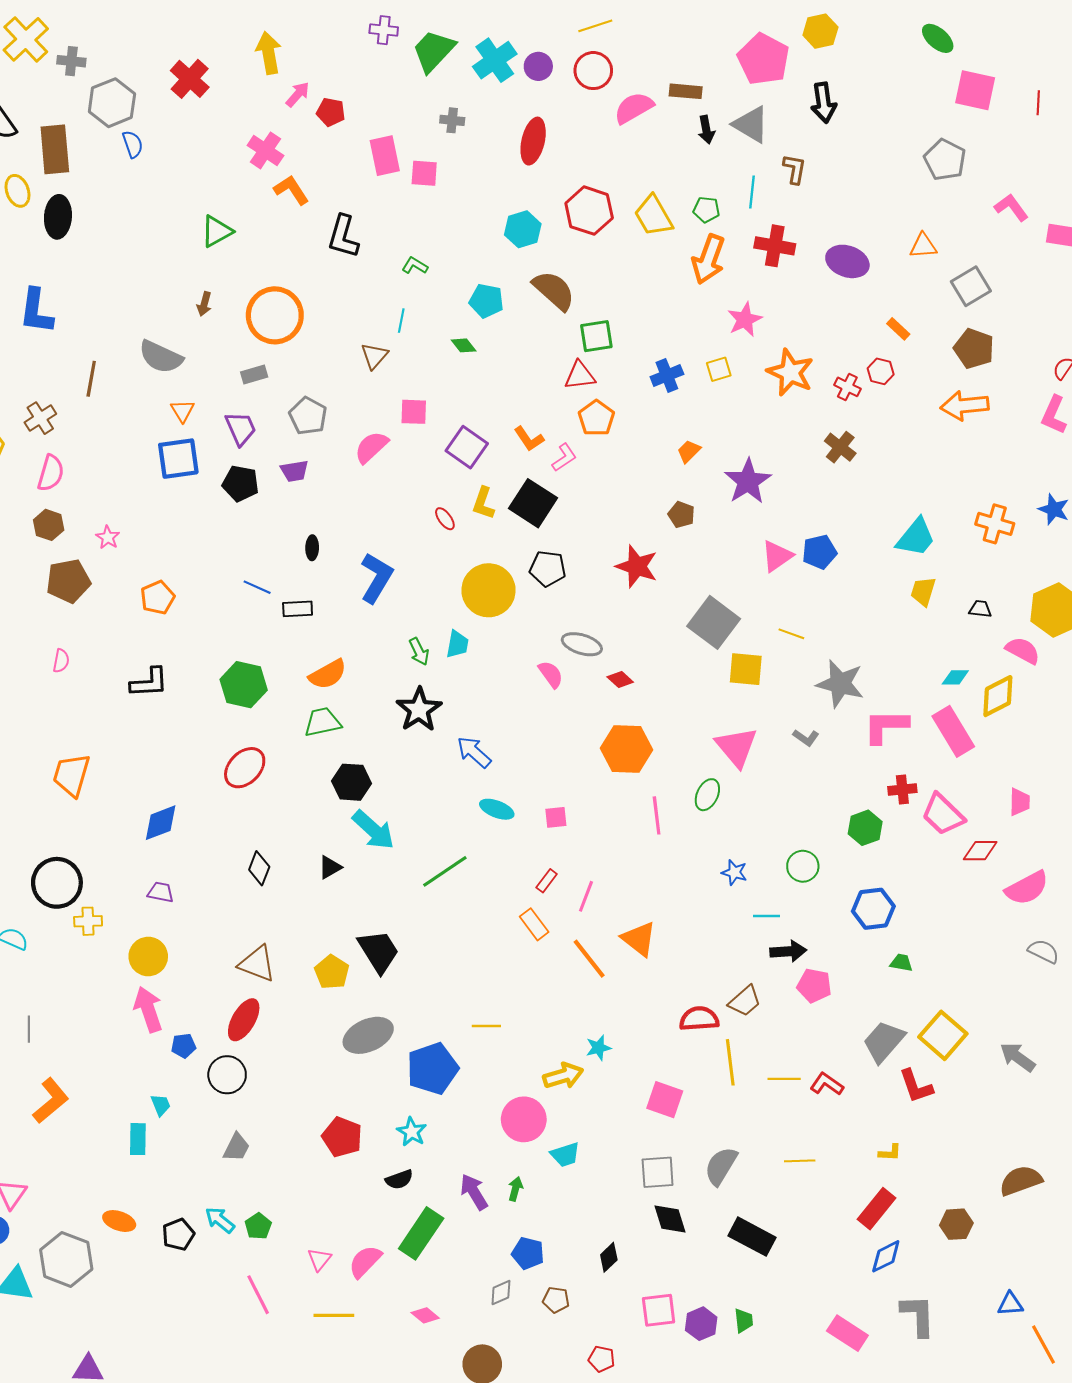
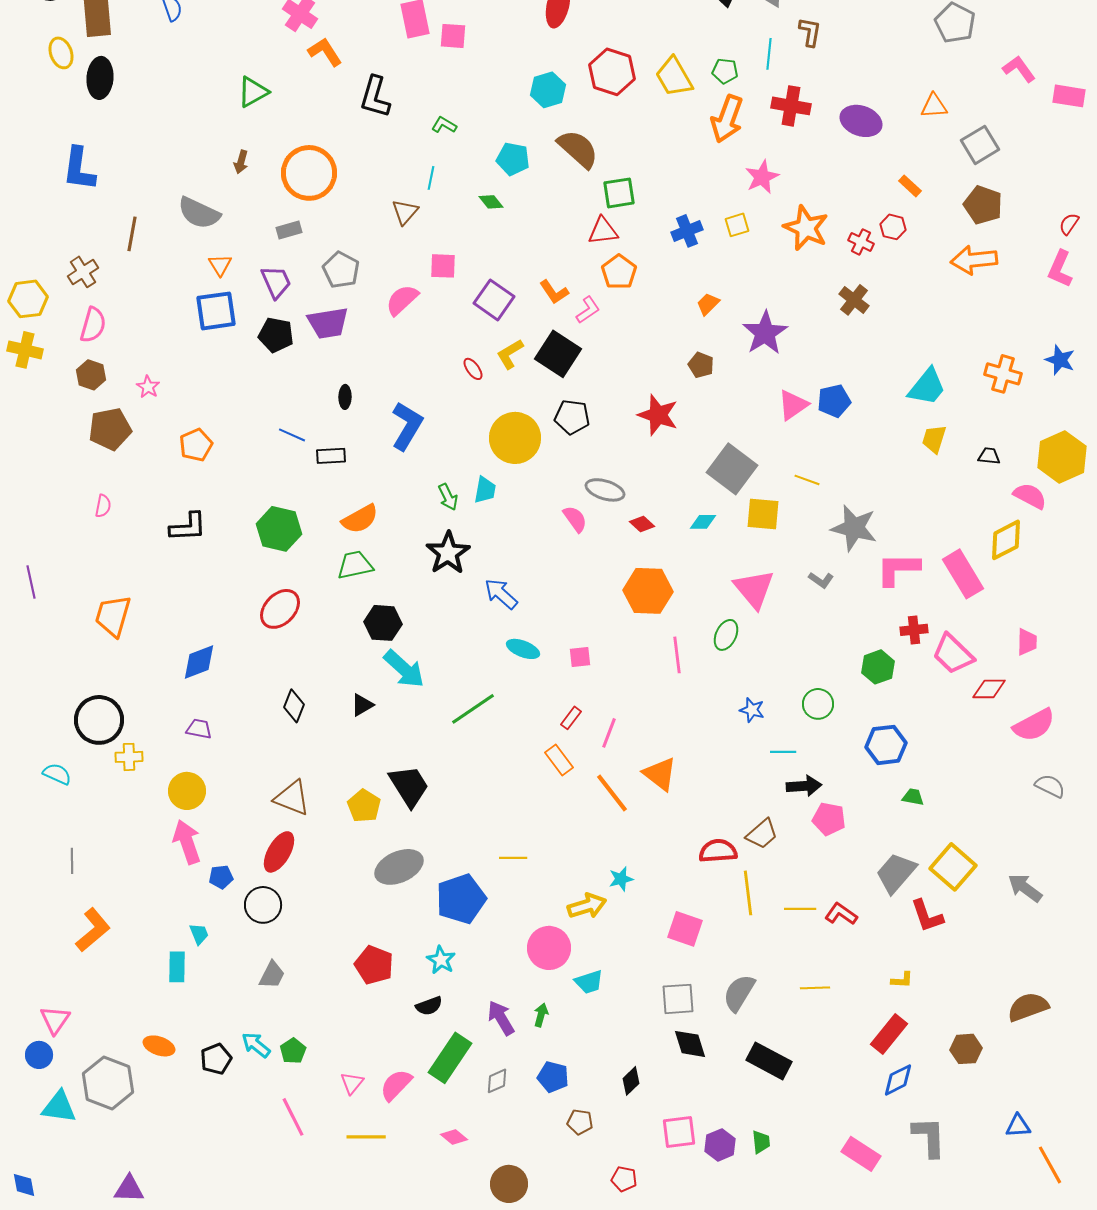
purple trapezoid: (294, 471) -> (328, 323), size x1.5
yellow L-shape: (483, 503) -> (510, 354), turned 40
cyan diamond: (955, 677) -> (703, 522), moved
gray diamond: (501, 1293) -> (497, 1081), moved

